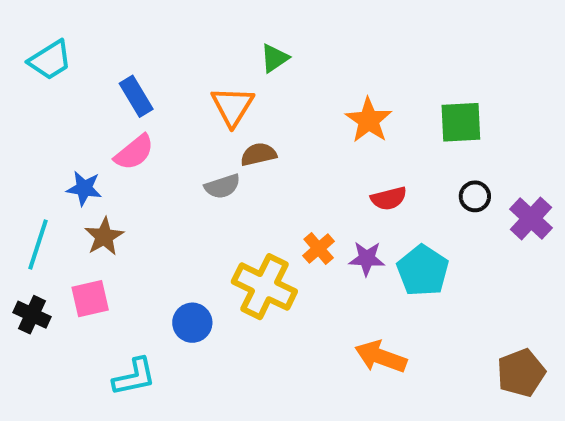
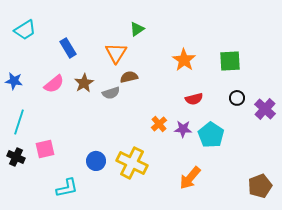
pink semicircle: (134, 152) -> (54, 84), moved
blue star: (84, 188) -> (14, 81), moved
brown star: (104, 236) -> (84, 83), moved
yellow cross: (264, 287) -> (132, 163), moved
orange arrow: (381, 357) -> (190, 178), turned -70

